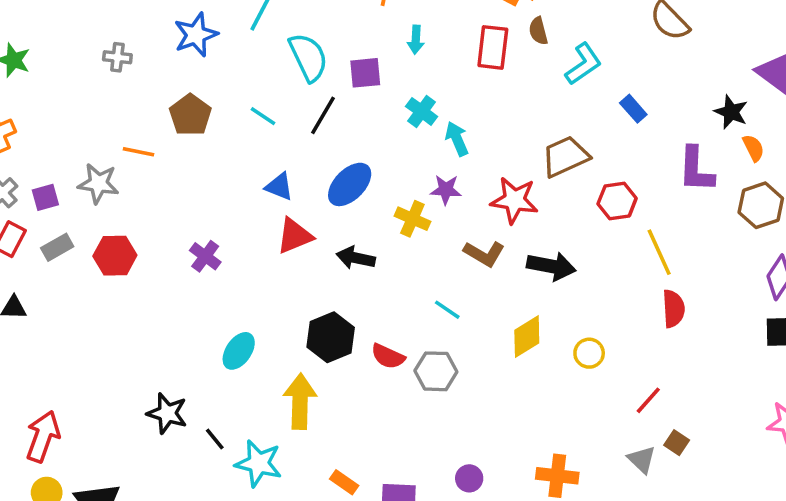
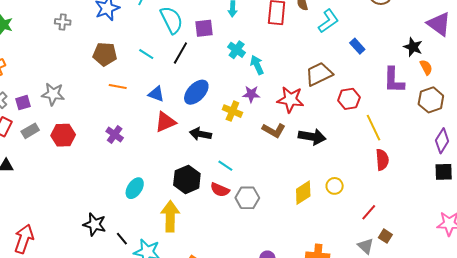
brown pentagon: (190, 115) -> (105, 54), turned -30
orange line: (139, 152) -> (118, 87), moved
cyan line: (447, 310) -> (225, 166), moved
yellow diamond: (527, 337) -> (303, 193), moved

